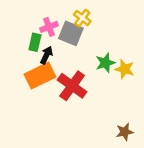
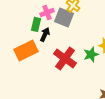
green star: (105, 63) -> (91, 54), moved
orange rectangle: (40, 76) -> (26, 50), moved

